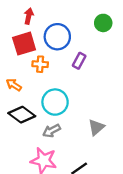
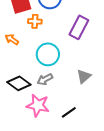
purple rectangle: (79, 61) -> (79, 27), moved, size x1.6
black diamond: (22, 115) -> (19, 83), moved

